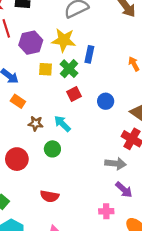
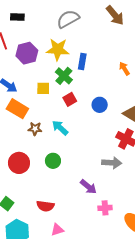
yellow square: (46, 69) -> (43, 88), moved
orange rectangle: (18, 101) -> (17, 109), size x1.5
green circle: (52, 149) -> (53, 161), moved
purple arrow: (124, 190) -> (88, 187), moved
red semicircle: (50, 196) -> (45, 206), moved

